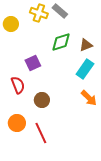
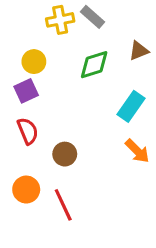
yellow cross: (39, 13) -> (60, 20), turned -30
yellow circle: (11, 24) -> (34, 62), moved
brown triangle: (86, 45) -> (139, 51), moved
purple square: (33, 63) -> (26, 91), moved

